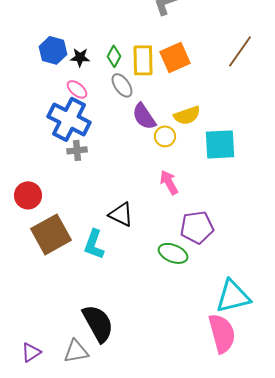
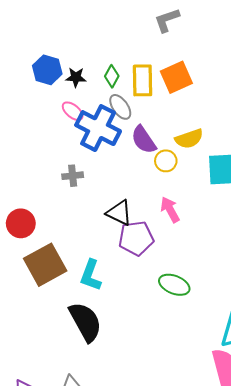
blue cross: (69, 119) -> (98, 128), moved
black triangle: (121, 214) -> (119, 213), moved
purple pentagon: (197, 227) -> (136, 238), moved
black semicircle: (98, 323) -> (85, 322), moved

